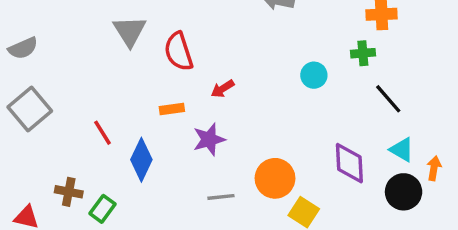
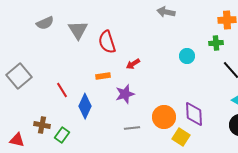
gray semicircle: (23, 48) -> (45, 23), moved
purple diamond: (349, 163) -> (194, 114), moved

